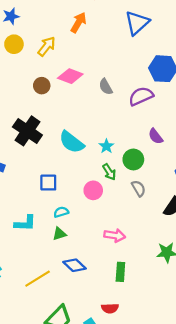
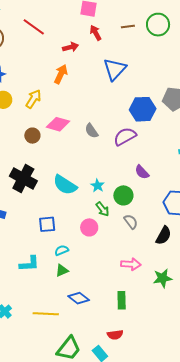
pink arrow: (115, 235) -> (131, 264), moved
yellow line: (38, 279) -> (46, 314), turned 40

